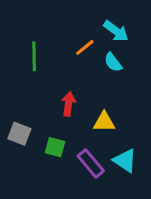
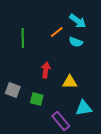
cyan semicircle: (113, 62) -> (76, 42), turned -32
cyan triangle: (125, 160) -> (84, 108), turned -42
purple rectangle: (91, 163) -> (61, 121), moved

